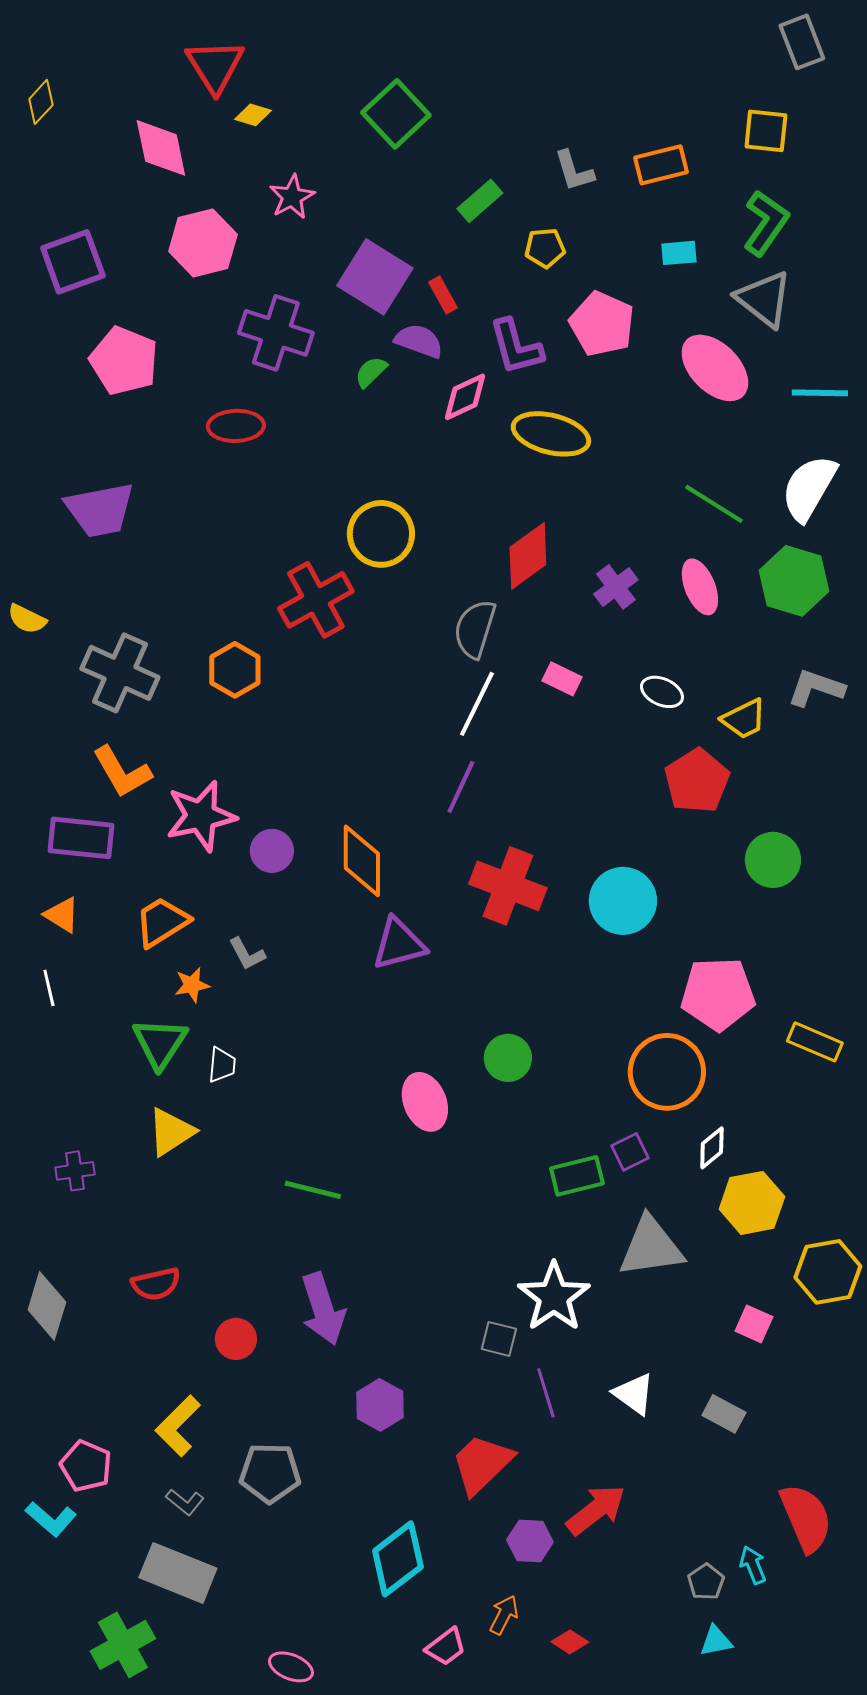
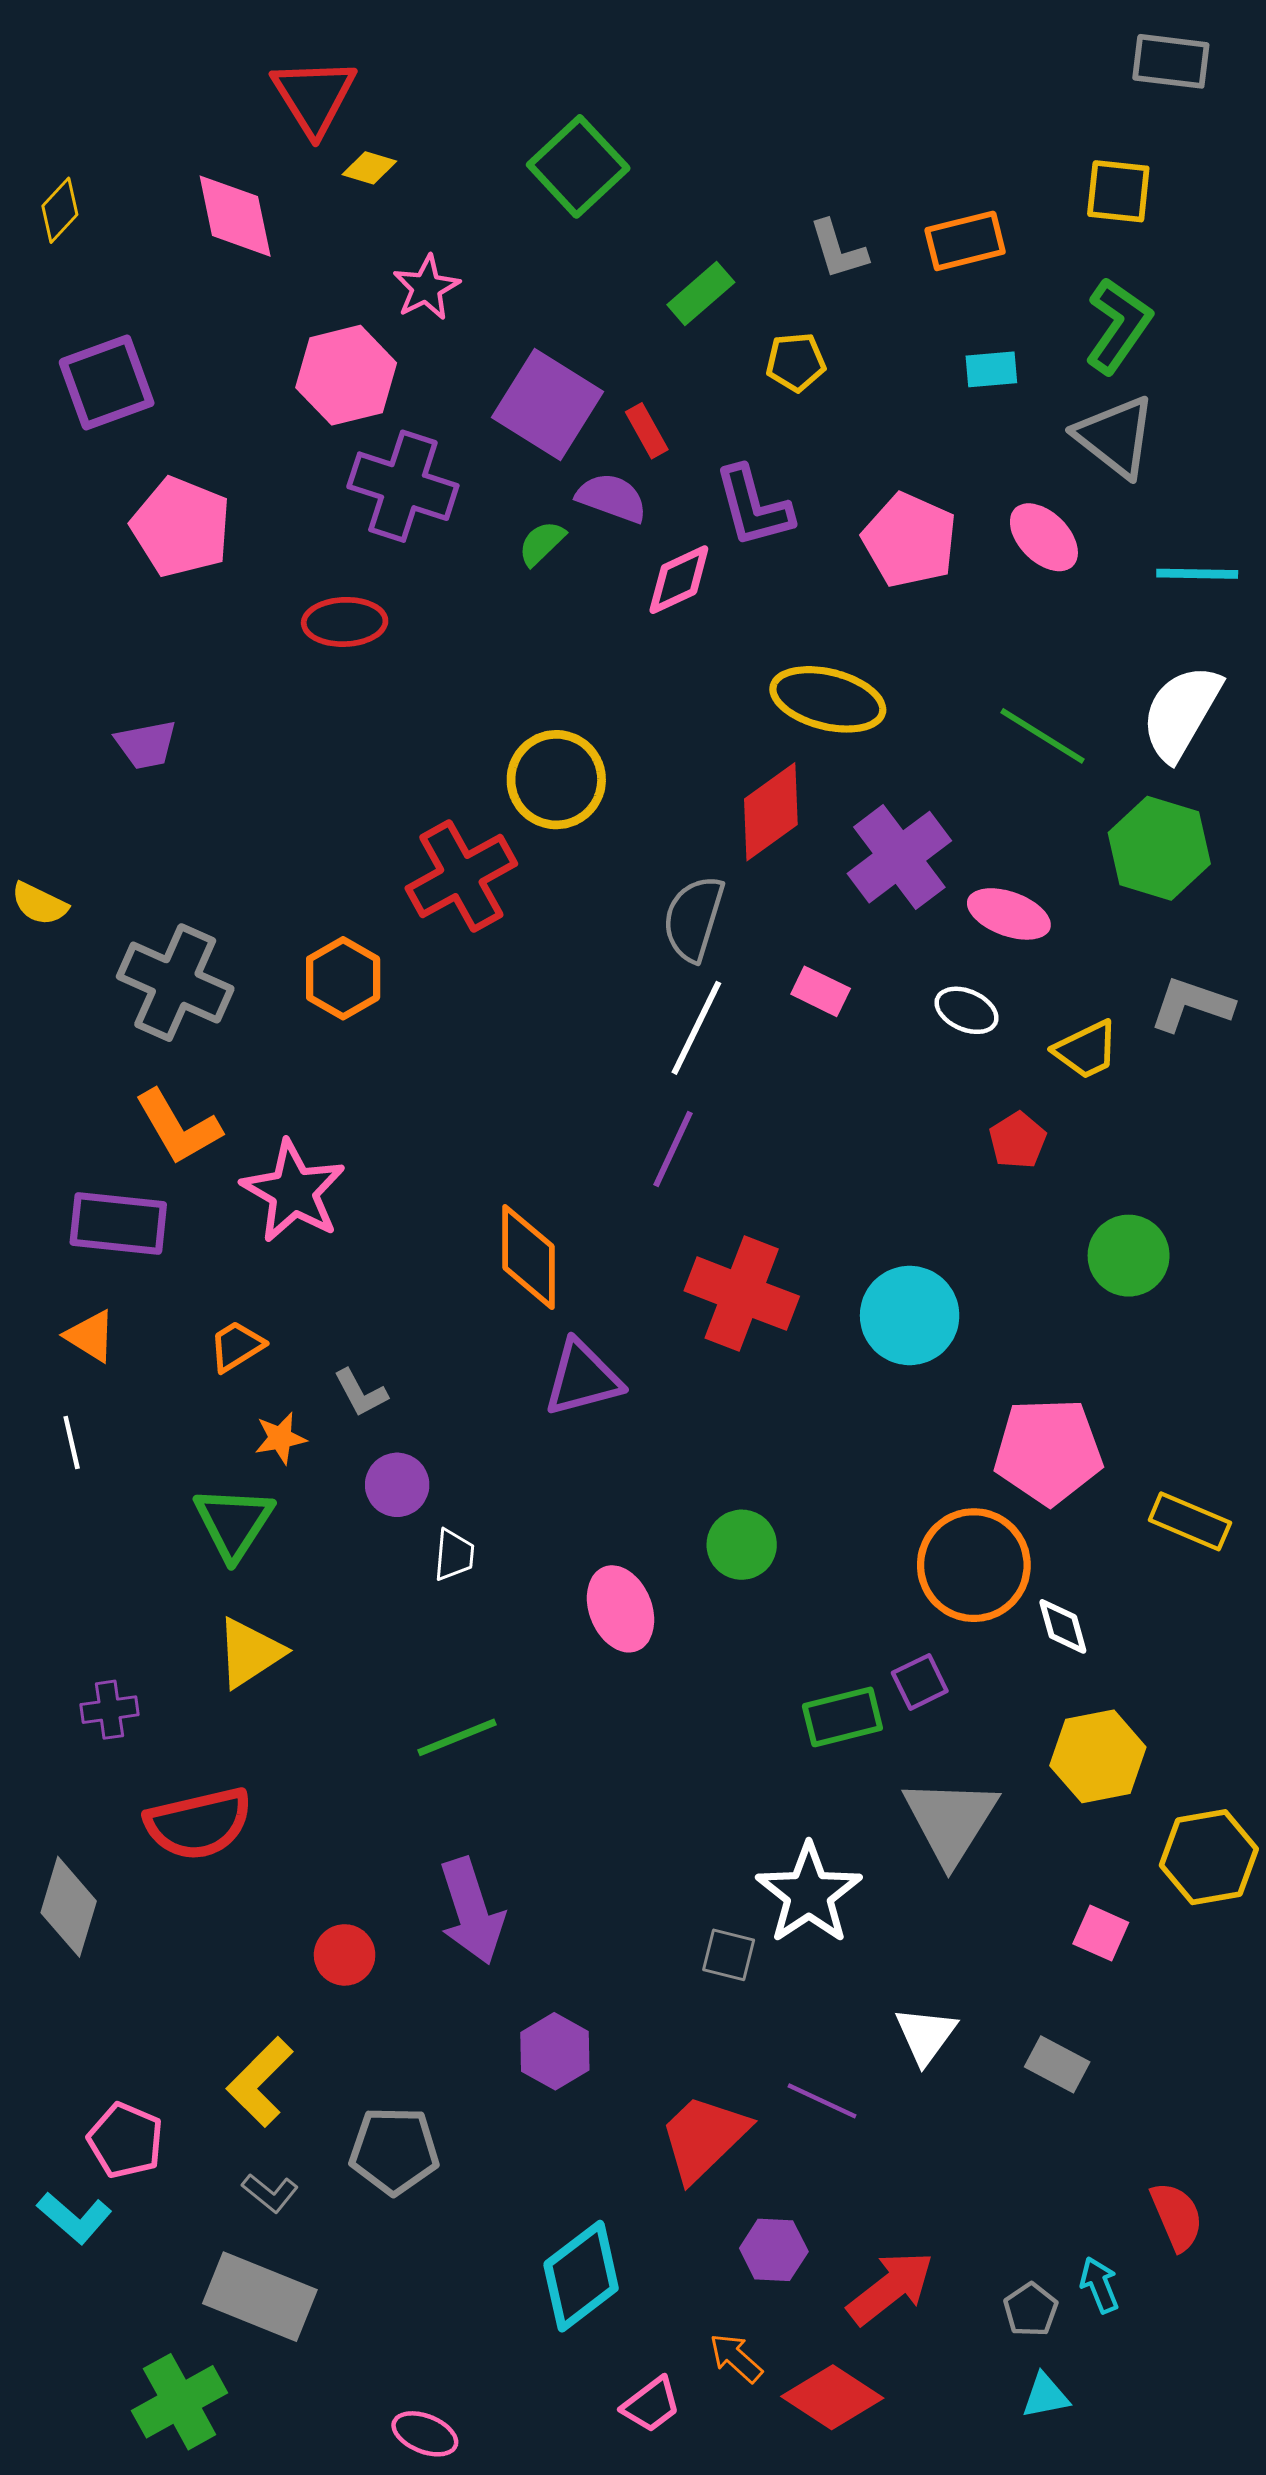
gray rectangle: (802, 42) -> (1171, 61), turned -62
yellow diamond: (41, 102) -> (60, 210), moved
pink hexagon: (203, 243) -> (346, 375), moved
pink pentagon: (602, 324) -> (910, 540), moved
pink ellipse: (715, 368) -> (1044, 537), size x0.7
yellow ellipse: (551, 434) -> (828, 699), moved
purple trapezoid: (100, 510) -> (146, 745), size x0.6
purple cross: (616, 587) -> (899, 857), size x1.6
pink ellipse: (700, 587) -> (1009, 914), moved, turned -48
red pentagon: (697, 781) -> (1018, 1140), size x0.6
pink star: (201, 816) -> (293, 1191), turned -30
purple circle: (272, 851) -> (397, 1485), moved
orange trapezoid: (162, 922) -> (237, 1346), size x0.7
white trapezoid: (222, 1065) -> (454, 1555), moved
white diamond: (712, 1148) -> (1063, 1626), moved, turned -66
green line: (313, 1190) -> (457, 1737), turned -36
gray triangle: (651, 1247) -> (950, 1821), turned -50
red semicircle: (156, 1284) -> (199, 1824), moved, size x1.5
purple line: (546, 1393) -> (822, 2101), moved, turned -48
white triangle: (634, 1394) -> (926, 2035), turned 30
red arrow: (596, 1510) -> (891, 2288), moved
red semicircle: (806, 1518) -> (1177, 2216), size x0.7
orange arrow: (504, 1615) -> (736, 2358), turned -75
red diamond: (570, 1642) -> (832, 2397), size x1.8

